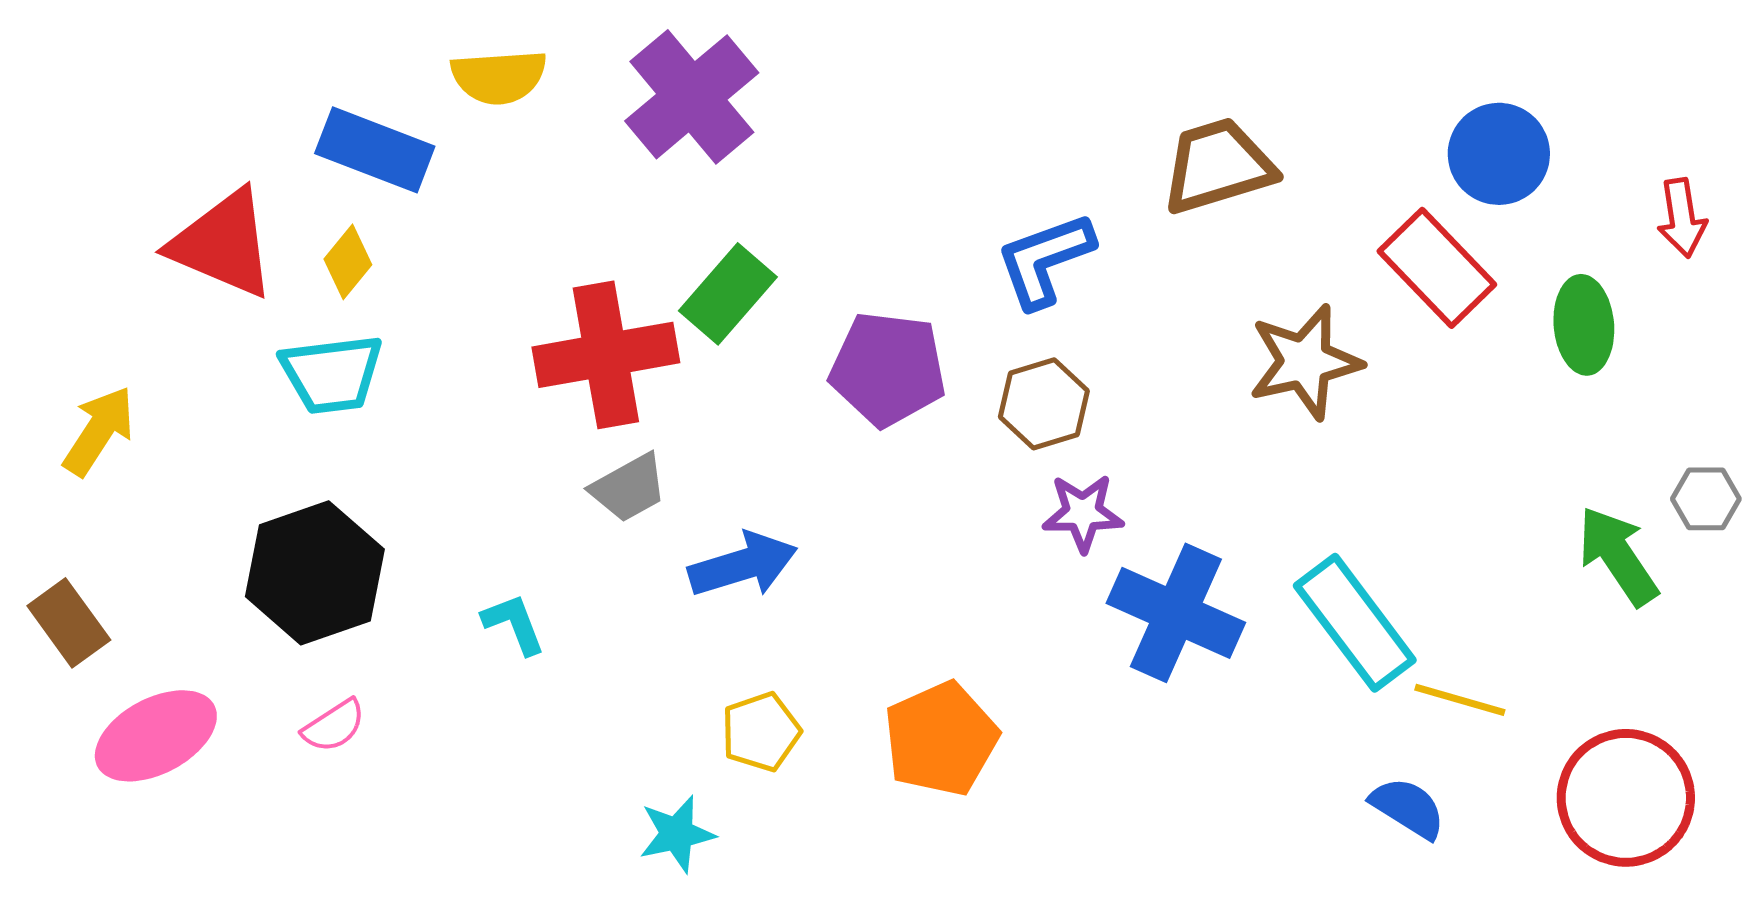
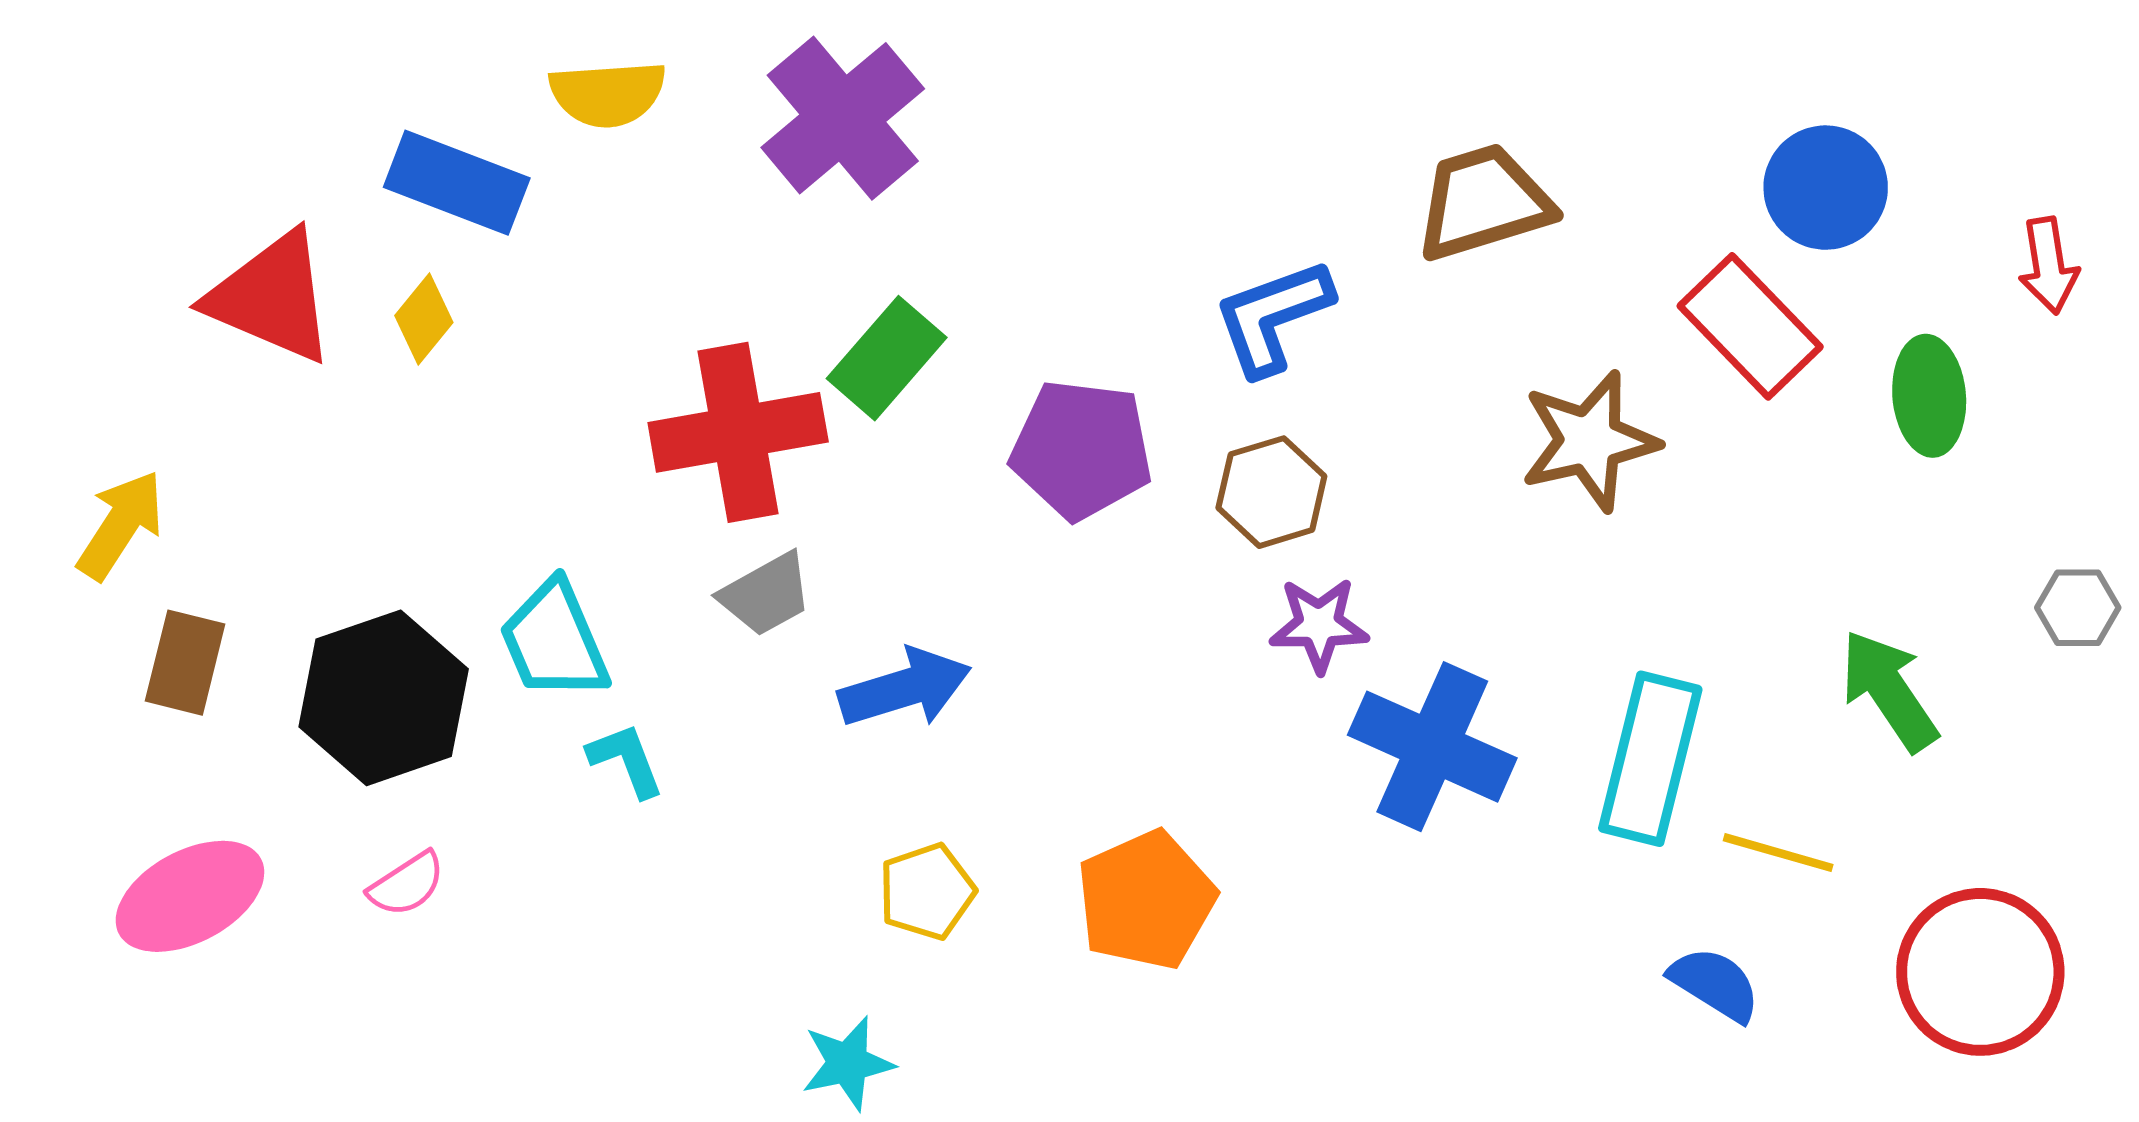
cyan trapezoid: (332, 374) -> (554, 641), moved, turned 74
green arrow: (1618, 556) -> (1889, 691), moved
brown rectangle: (69, 623) -> (185, 663), moved, turned 50
cyan rectangle: (1355, 623) -> (1650, 759), turned 51
cyan star: (677, 834) -> (848, 1063), moved

